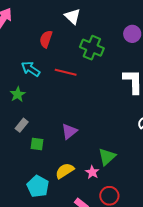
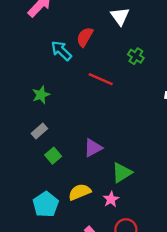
green cross: (92, 48) -> (136, 56), size x0.6
cyan arrow: (31, 69) -> (61, 51), moved
green square: (37, 144) -> (53, 156), turned 32
green triangle: (107, 157) -> (122, 173), moved

